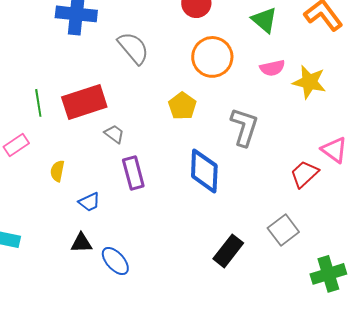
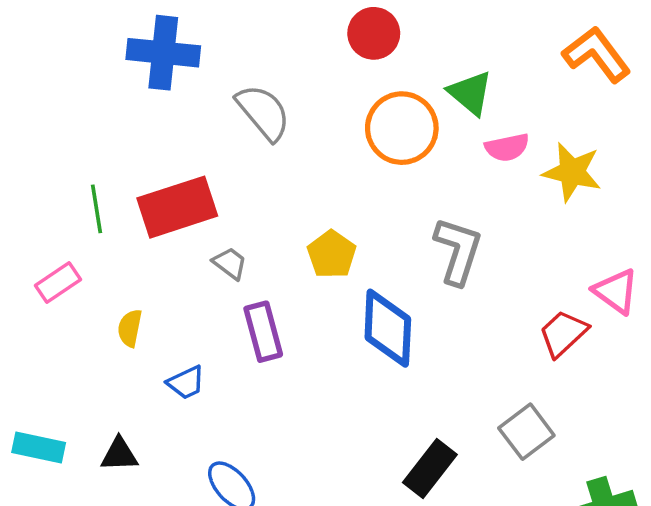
green triangle: (264, 20) -> (470, 93), moved
yellow pentagon: (182, 106) -> (332, 254), moved
black triangle: (81, 243) -> (119, 454), moved

